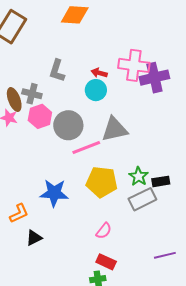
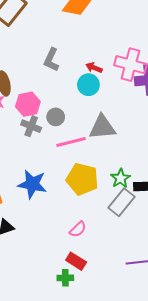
gray cross: (32, 94) -> (31, 126), moved
gray circle: (68, 125) -> (56, 117), size x0.6
gray rectangle: (142, 199) -> (122, 202), turned -32

